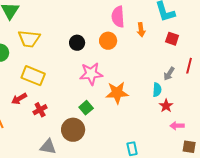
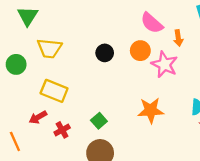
pink semicircle: (118, 17) -> (152, 23), turned -45
pink star: (91, 74) -> (164, 64), moved, turned 30
green square: (86, 108) -> (99, 121), moved

